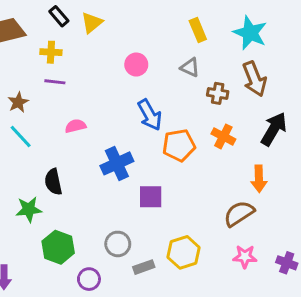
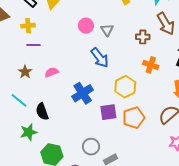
gray triangle: (190, 67) -> (107, 30), moved, turned 40
brown star: (18, 102) -> (25, 72), moved
cyan line: (21, 137) -> (19, 100), moved
orange pentagon: (179, 145) -> (134, 118), moved
yellow hexagon: (184, 252) -> (125, 87), moved

